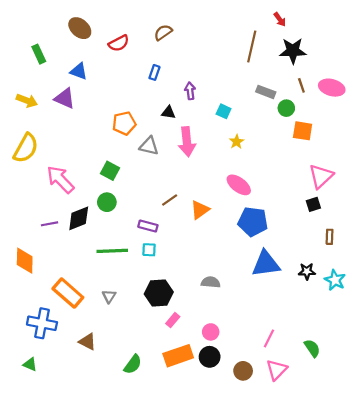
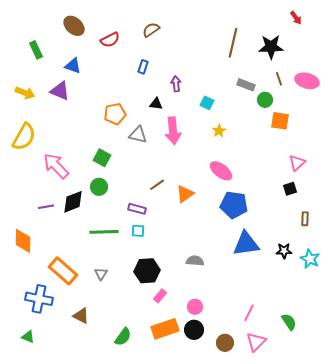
red arrow: (280, 19) -> (296, 18), moved
pink triangle: (321, 176) -> (297, 163), size x0.7

